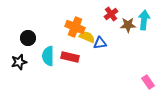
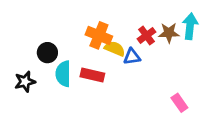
red cross: (111, 14) -> (146, 35), moved
black circle: (28, 38) -> (47, 53), moved
pink rectangle: (148, 82) -> (179, 103), moved

